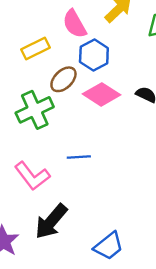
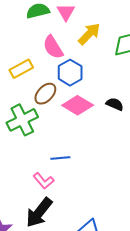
pink L-shape: (32, 176) -> (44, 181), moved, size x0.7

